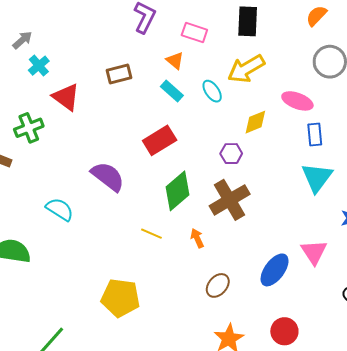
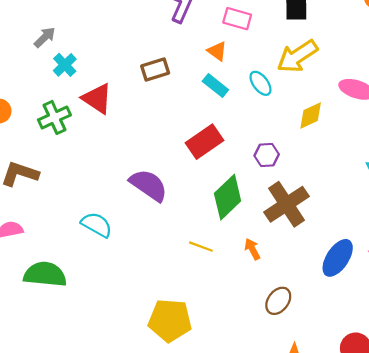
green cross: (29, 128) -> (54, 117), moved
purple hexagon: (231, 154) -> (267, 155), moved
blue ellipse: (275, 270) -> (338, 258), moved

